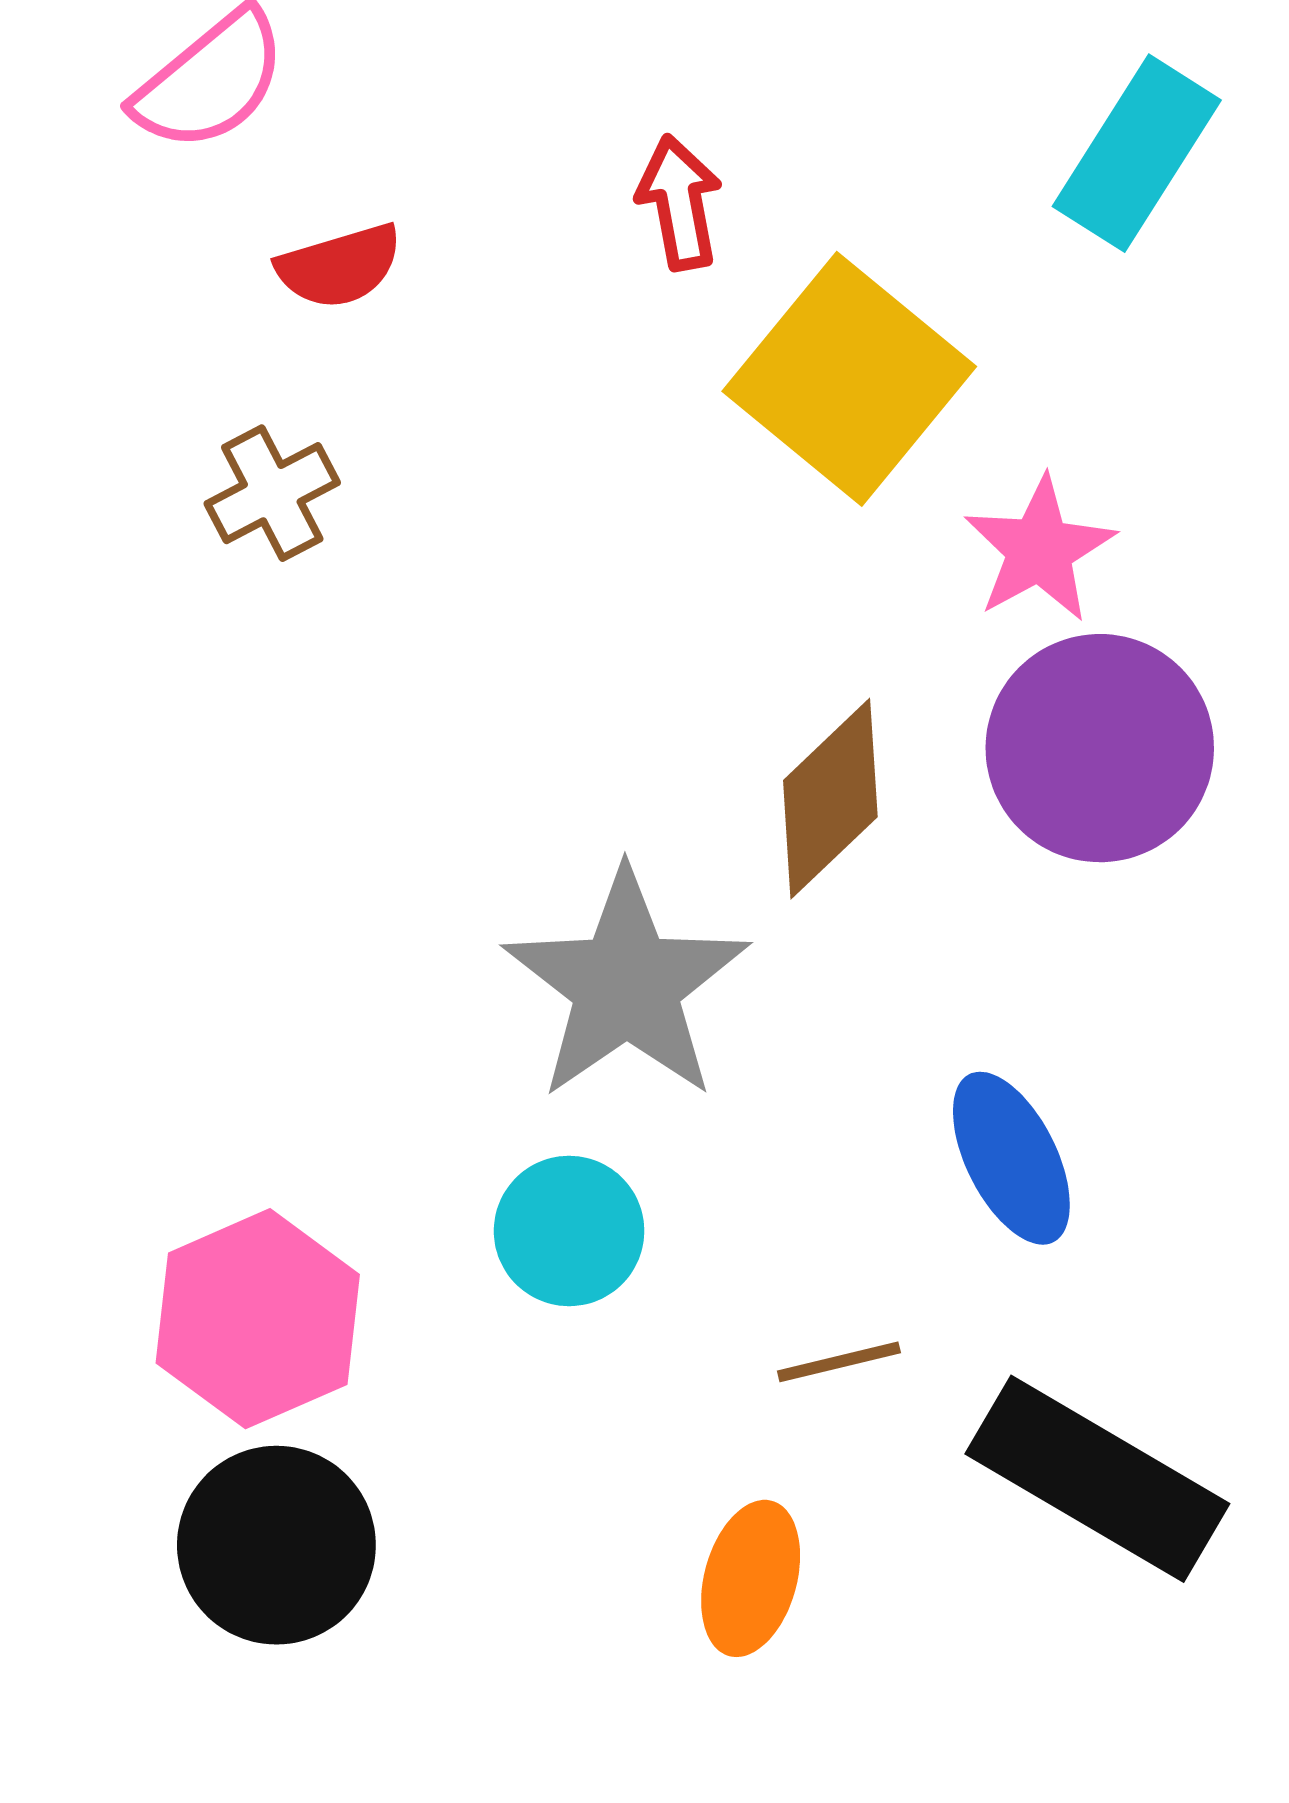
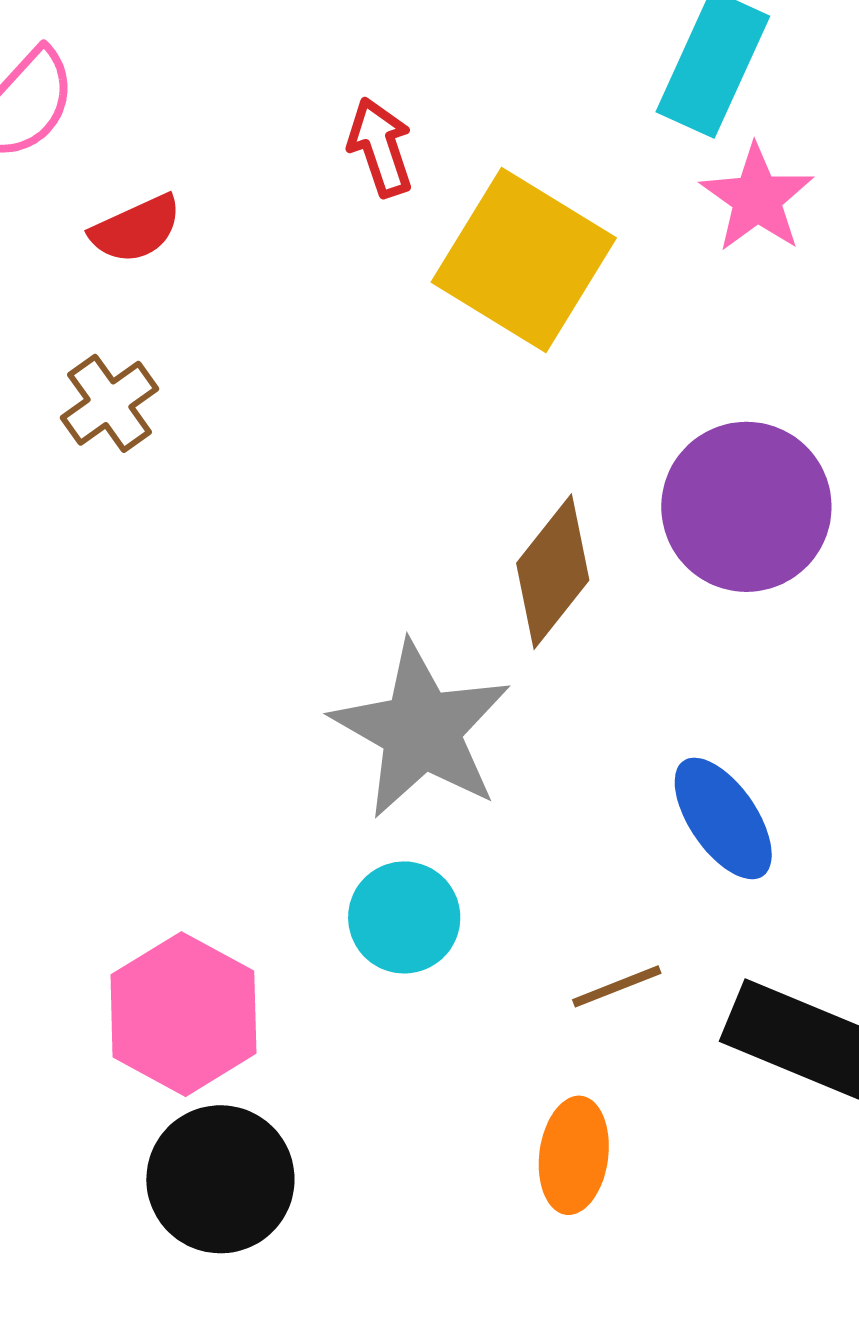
pink star: (1040, 549) -> (757, 198), moved

